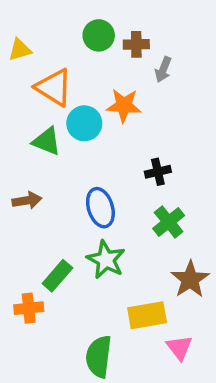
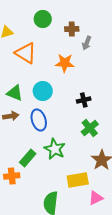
green circle: (99, 35) -> (43, 19), moved
cyan circle: (84, 123) -> (43, 91), moved
green triangle: (47, 141) -> (15, 93), moved
blue ellipse: (100, 208) -> (39, 120), moved
pink triangle: (179, 348) -> (96, 198), turned 42

